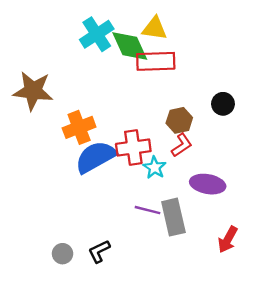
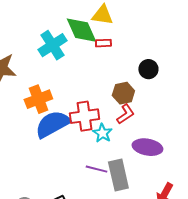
cyan cross: (97, 34) -> (52, 45), moved
red rectangle: (156, 61) -> (103, 43), size x0.5
black circle: (223, 104) -> (148, 69), moved

